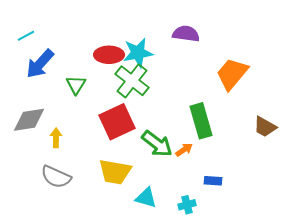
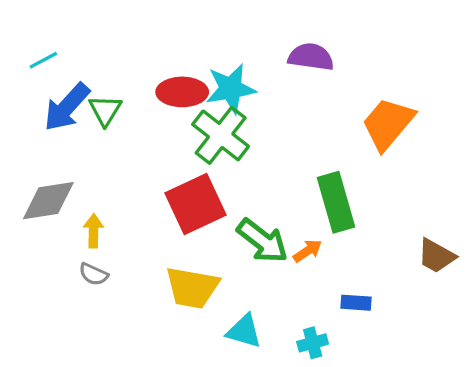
green triangle: (76, 85) -> (105, 110), moved
brown trapezoid: (265, 127) -> (436, 256), moved
gray semicircle: (56, 177) -> (94, 274), moved, size x0.6

